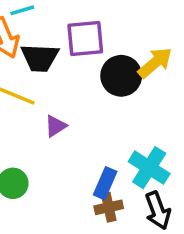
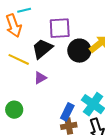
black trapezoid: (40, 58) -> (42, 49), moved, turned 135

